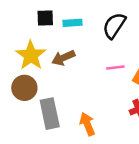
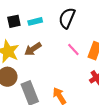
pink line: (115, 67) -> (73, 50), turned 64

